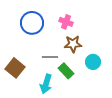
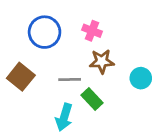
cyan circle: (93, 62) -> (141, 78), moved
brown square: (15, 68) -> (21, 77), moved

